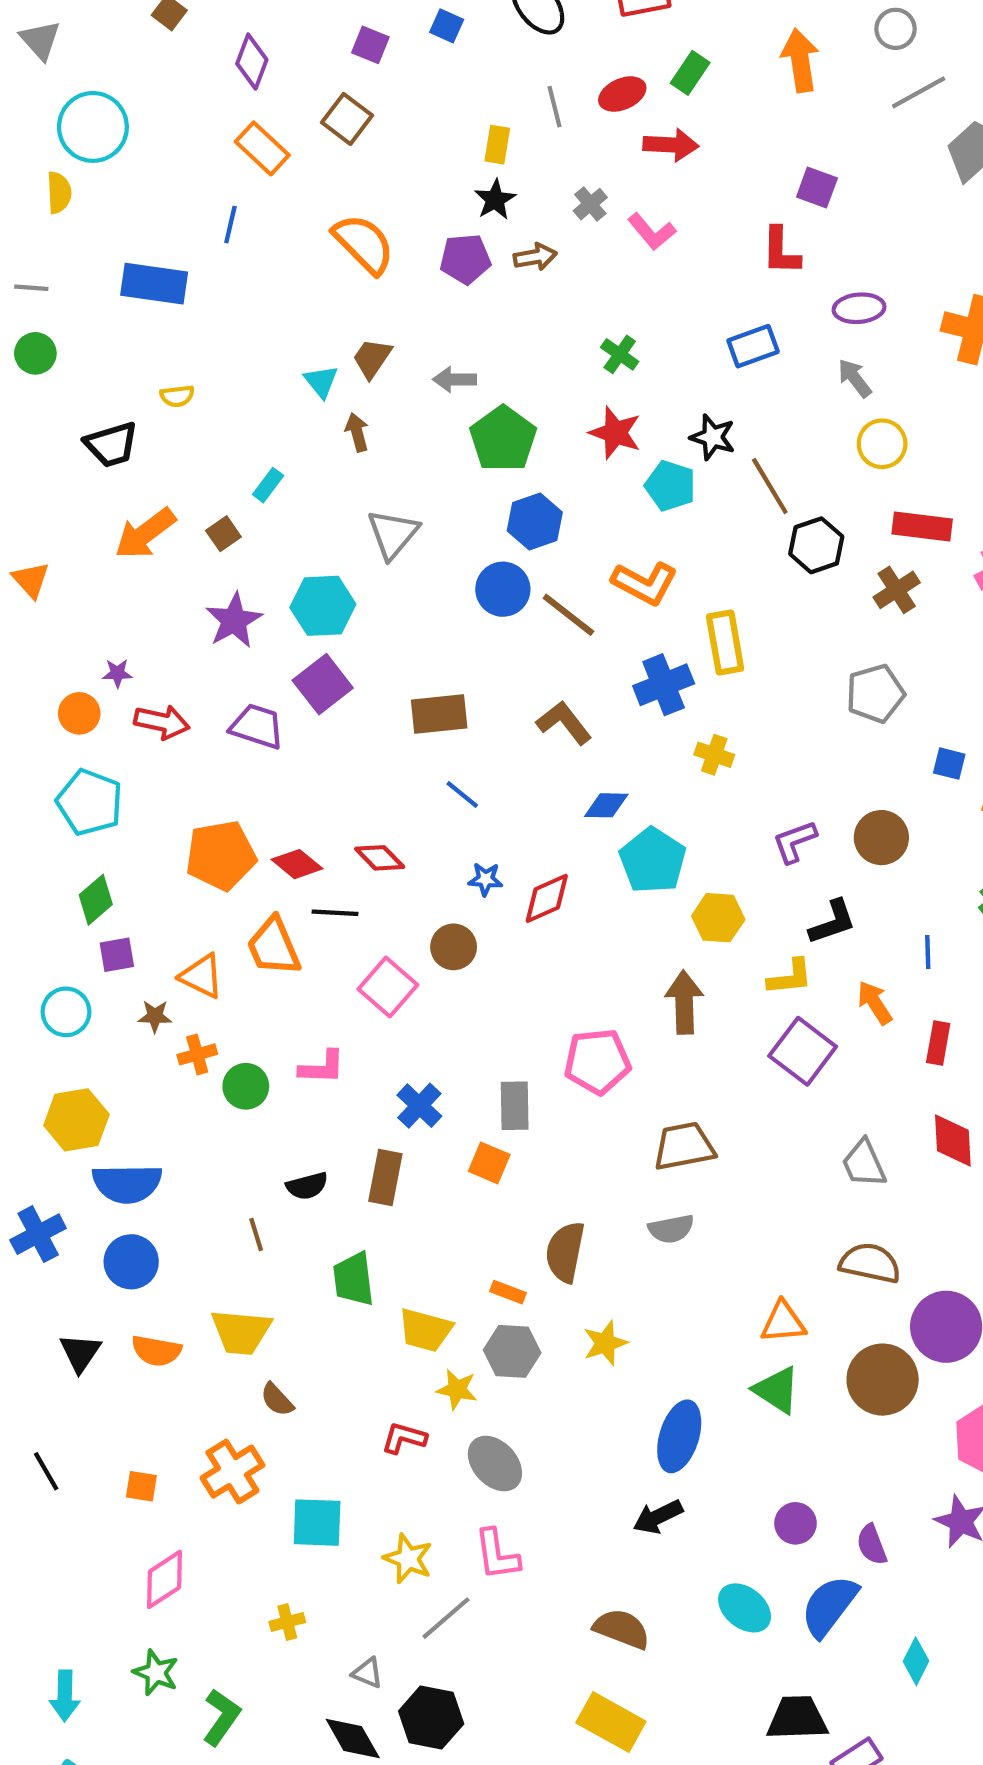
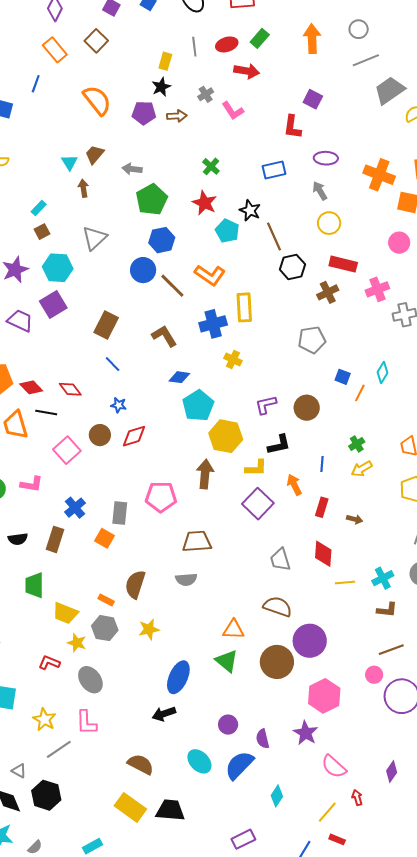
brown square: (223, 534) -> (42, 232), moved
brown rectangle: (439, 714) -> (106, 325), turned -64
red diamond: (547, 898) -> (134, 436), moved
yellow hexagon: (718, 918) -> (226, 436), size x1.4
black trapezoid: (797, 1718) -> (170, 810), moved

